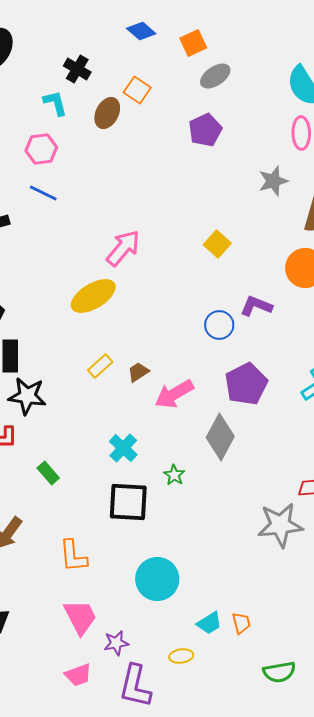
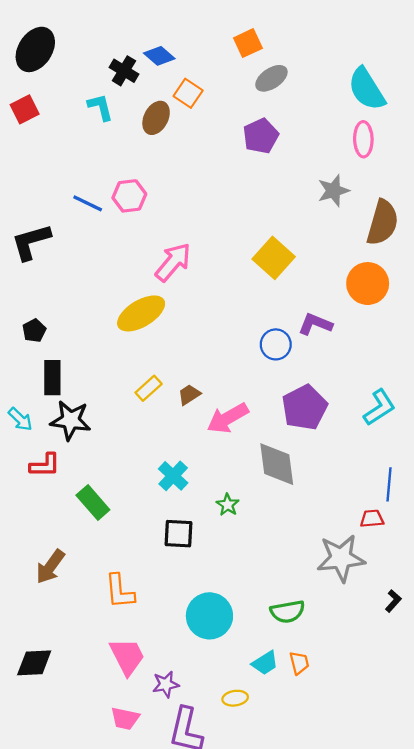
blue diamond: (141, 31) -> (159, 56), moved
pink hexagon: (41, 149) -> (129, 196), moved
yellow square: (217, 244) -> (274, 258), size x1.4
gray diamond: (220, 437) -> (277, 464), turned -36
green rectangle: (48, 473) -> (93, 503), size x1.4
black square: (128, 502) -> (178, 534), size x0.7
green semicircle: (279, 672) -> (287, 612), moved
pink trapezoid: (78, 675) -> (125, 718), turned 32

